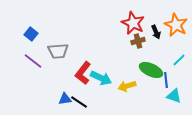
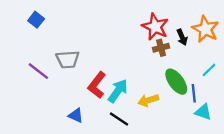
blue square: (31, 34) -> (36, 20), moved
green ellipse: (151, 70) -> (176, 82), turned 30
cyan arrow: (101, 78) -> (118, 91), turned -80
blue triangle: (65, 99) -> (76, 115), turned 32
black line: (79, 102) -> (119, 119), moved

